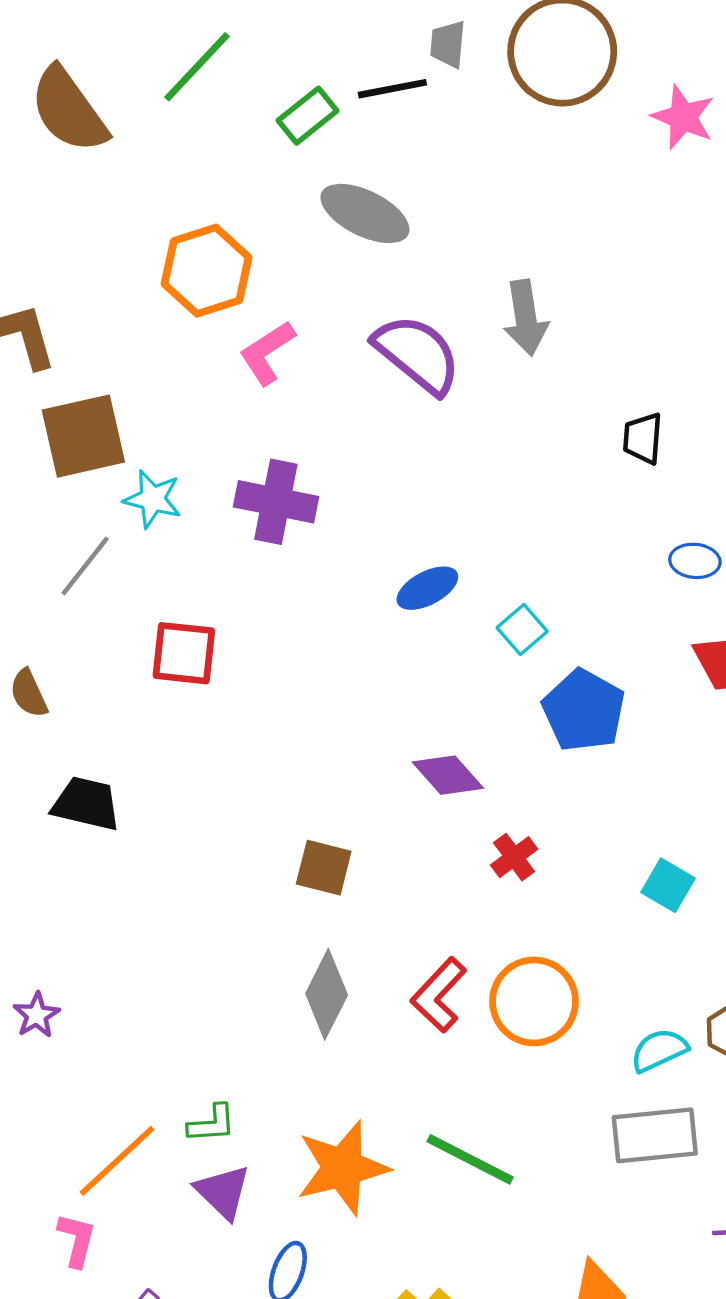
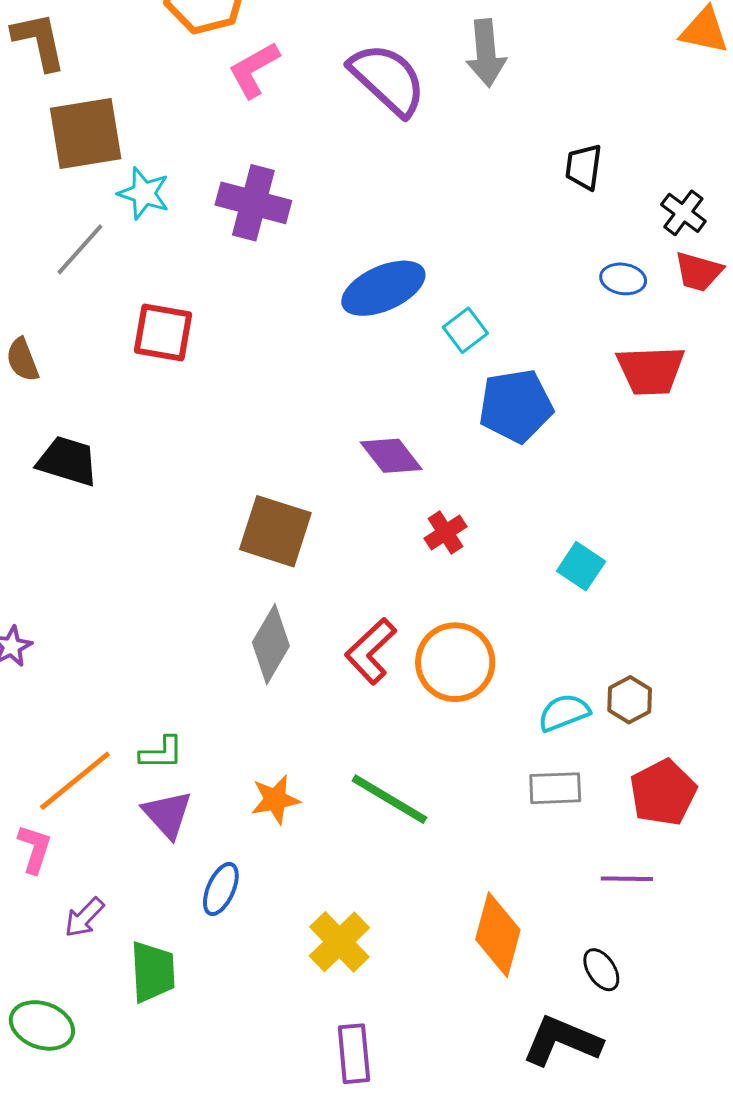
blue ellipse: (427, 588) -> (383, 288), size x1.5
blue pentagon: (584, 710) -> (516, 406), turned 30
brown square: (324, 868) -> (275, 531), size x1.4
gray rectangle: (655, 1135) -> (555, 788), size x0.7
orange star: (342, 1168) -> (275, 800), size x0.6

